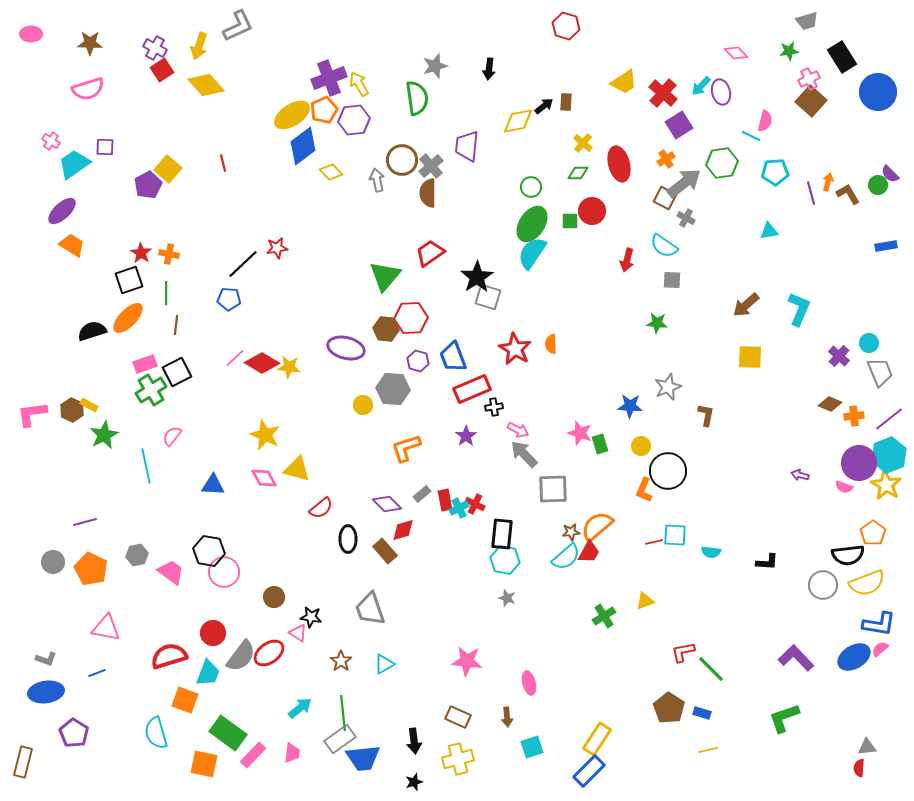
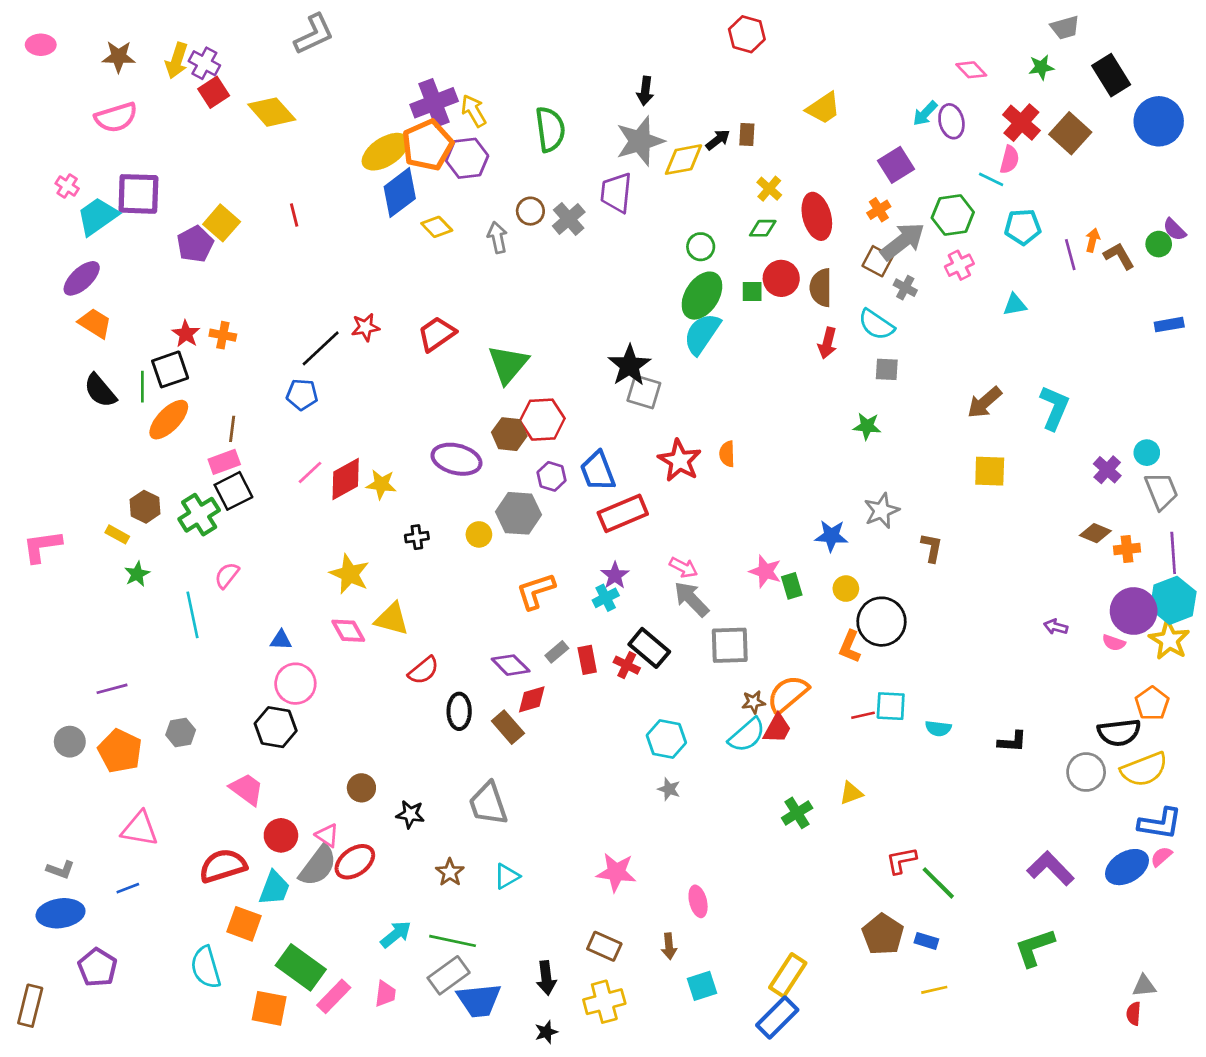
yellow arrow: (199, 46) -> (177, 61), moved
gray star: (435, 66) -> (640, 141), moved, size x1.5
pink cross: (809, 79) -> (959, 265), moved
red cross: (663, 93) -> (1021, 123), moved
orange pentagon: (324, 110) -> (427, 145), size x1.4
purple square: (105, 147) -> (138, 194), size x1.8
brown circle: (402, 160) -> (530, 211), size x0.7
brown semicircle: (428, 193) -> (821, 288), moved
red trapezoid: (430, 253) -> (437, 334), moved
green line: (166, 293) -> (142, 387), moved
black semicircle: (92, 331) -> (100, 391), moved, turned -112
red diamond: (262, 363) -> (346, 479), turned -60
pink rectangle: (145, 364) -> (224, 462), moved
black cross: (494, 407) -> (417, 537), moved
brown hexagon: (72, 410) -> (145, 507), moved
purple line: (889, 419) -> (1173, 553), turned -56
green star: (104, 435) -> (137, 574), size x0.7
blue triangle: (213, 485) -> (281, 640), size x0.7
cyan cross: (459, 508) -> (606, 598), moved
black rectangle: (502, 534) -> (649, 648), moved, turned -56
pink trapezoid: (171, 572) -> (247, 789), moved
pink circle: (224, 572) -> (295, 684), moved
pink triangle: (298, 633) -> (327, 835), moved
green line: (343, 713) -> (453, 941), turned -72

